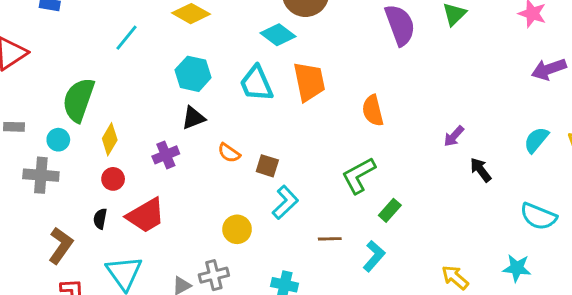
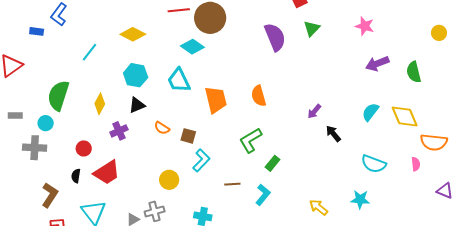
orange trapezoid: (309, 82) -> (216, 100), moved
yellow diamond: (110, 139) -> (100, 104), moved

